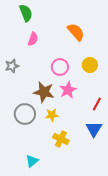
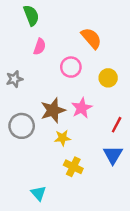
pink circle: (60, 67) -> (71, 67), moved
brown star: (44, 92) -> (53, 110), turned -30
gray circle: (25, 114) -> (22, 126), moved
cyan triangle: (32, 161) -> (38, 193), turned -32

